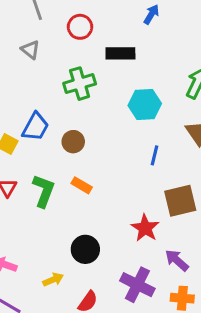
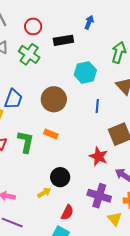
blue arrow: (151, 14) -> (89, 22), moved
green cross: (80, 84) -> (29, 54), moved, turned -30
brown circle: (73, 142) -> (54, 99), moved, size x1.6
yellow arrow: (53, 280) -> (44, 193), moved

